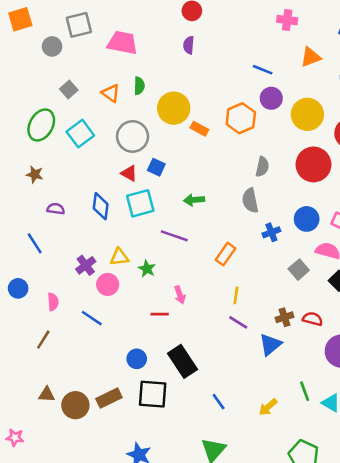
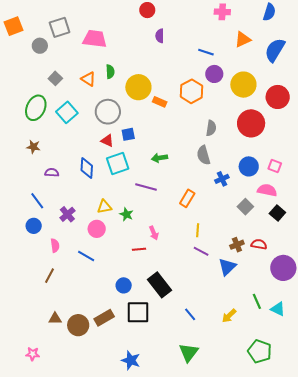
purple semicircle: (189, 45) -> (160, 36), moved
blue square: (156, 167) -> (128, 134), turned -32
purple cross: (86, 265) -> (67, 214), moved
blue circle: (18, 288) -> (34, 226), moved

